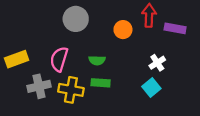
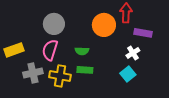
gray circle: (76, 19) -> (54, 24), moved
purple rectangle: (175, 28) -> (143, 33), moved
orange circle: (123, 30) -> (104, 25), size x1.5

